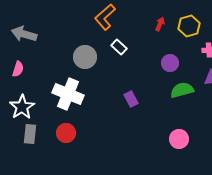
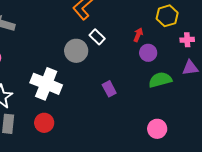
red arrow: (160, 24) -> (138, 35), moved
gray circle: (85, 57) -> (76, 51), moved

